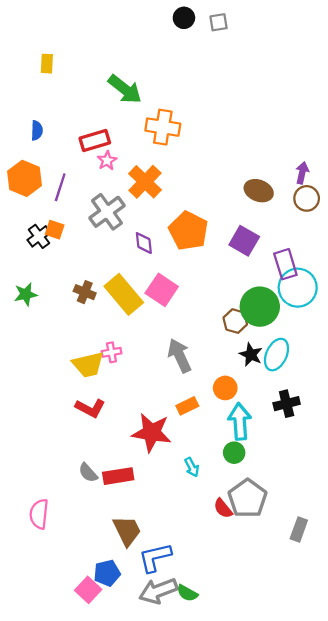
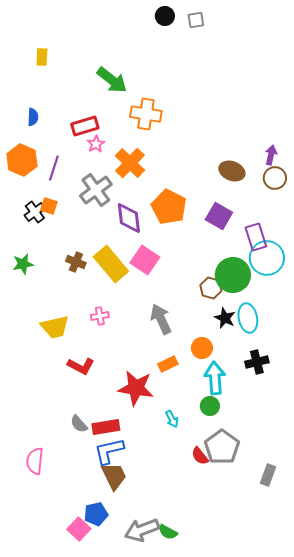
purple diamond: (144, 243) -> (129, 218), size x1.5
cyan ellipse: (276, 355) -> (248, 318), turned -36
yellow trapezoid: (88, 365) -> (55, 327), moved
blue L-shape: (155, 557) -> (109, 451), moved

